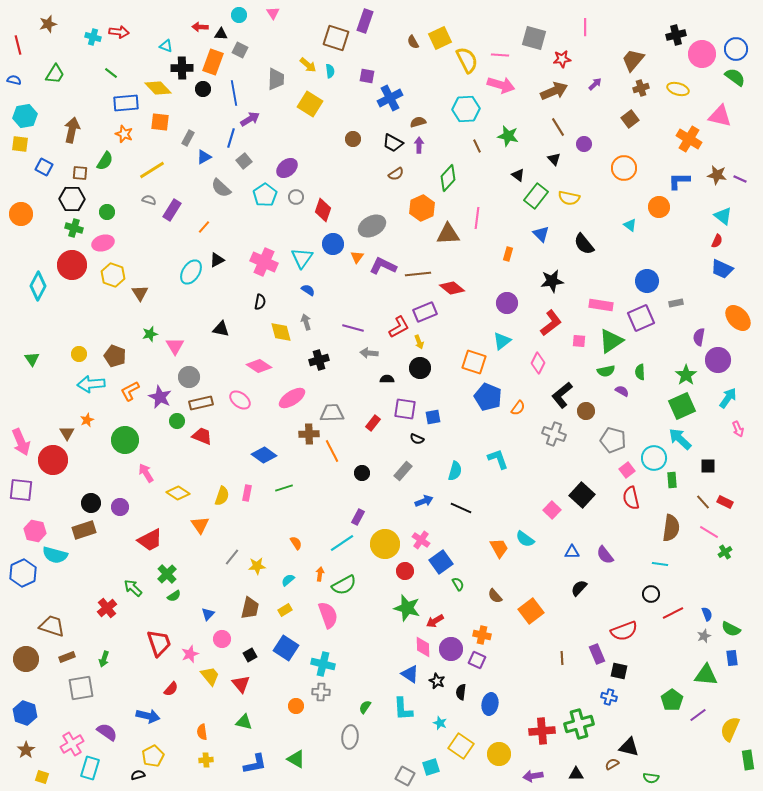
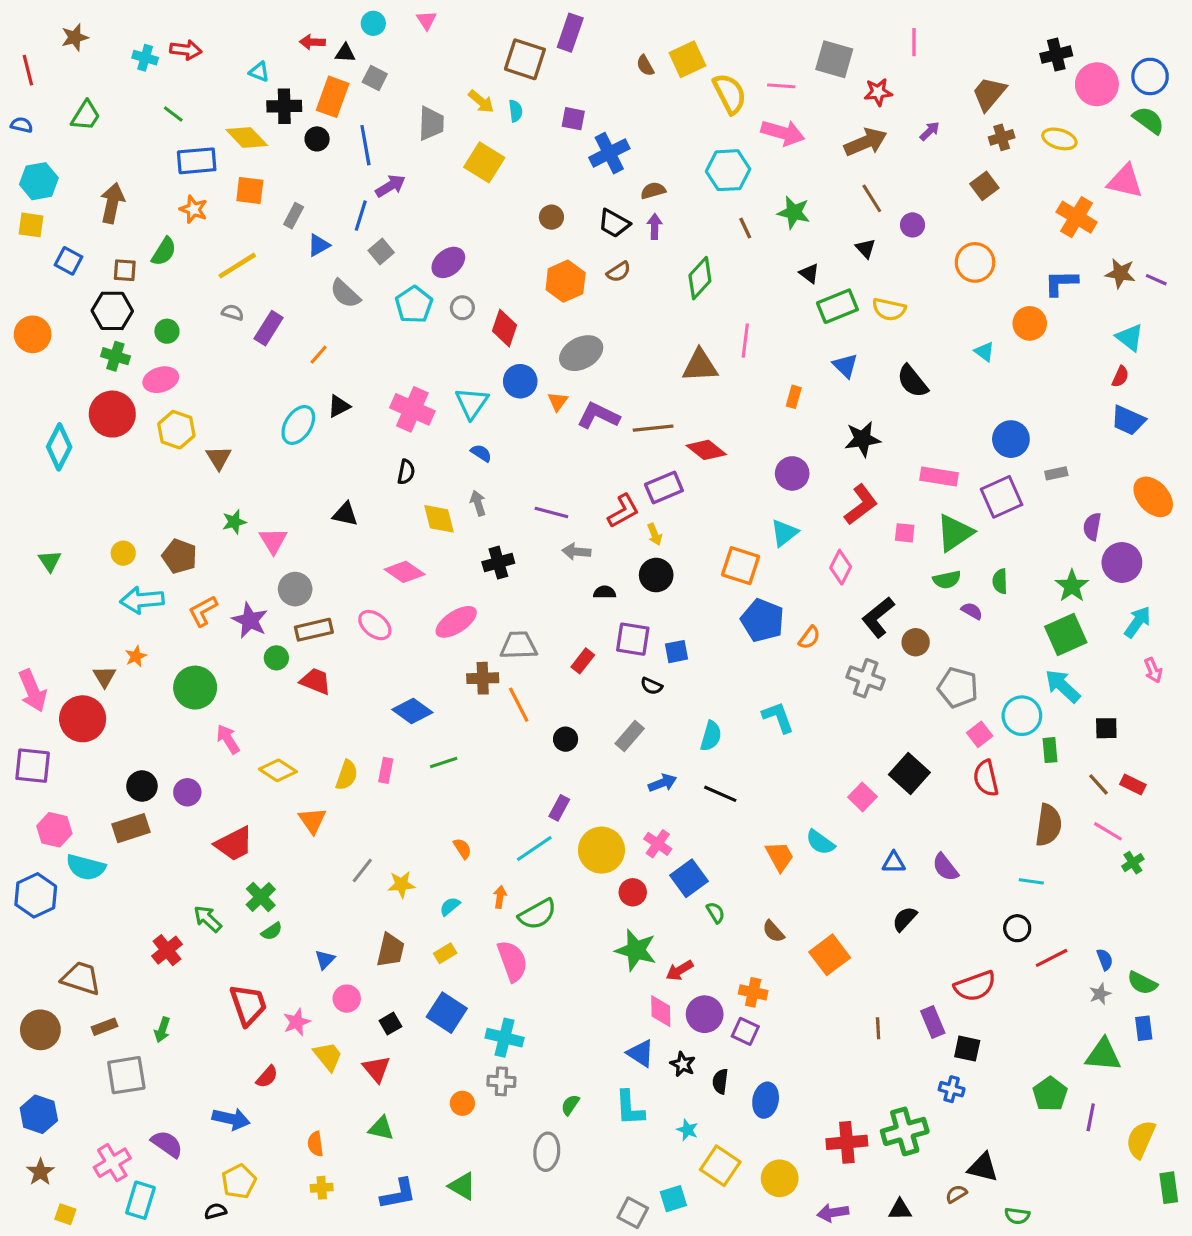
green rectangle: (536, 196) -> (837, 306), turned 30
orange hexagon: (422, 208) -> (566, 281), moved
purple line: (698, 715) -> (1091, 1117), turned -42

